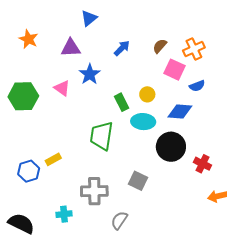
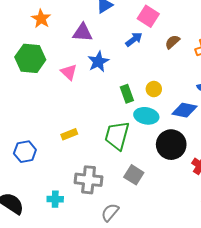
pink square: (175, 70) -> (148, 16), moved
green hexagon: (23, 96) -> (30, 58), moved
green trapezoid: (102, 136) -> (117, 136), moved
yellow rectangle: (53, 159) -> (69, 134), moved

